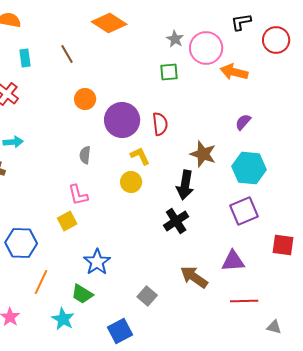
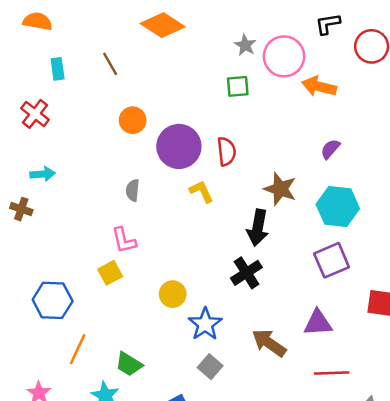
yellow circle: (131, 182) -> (173, 294), moved
blue star: (97, 262) -> (205, 324), moved

